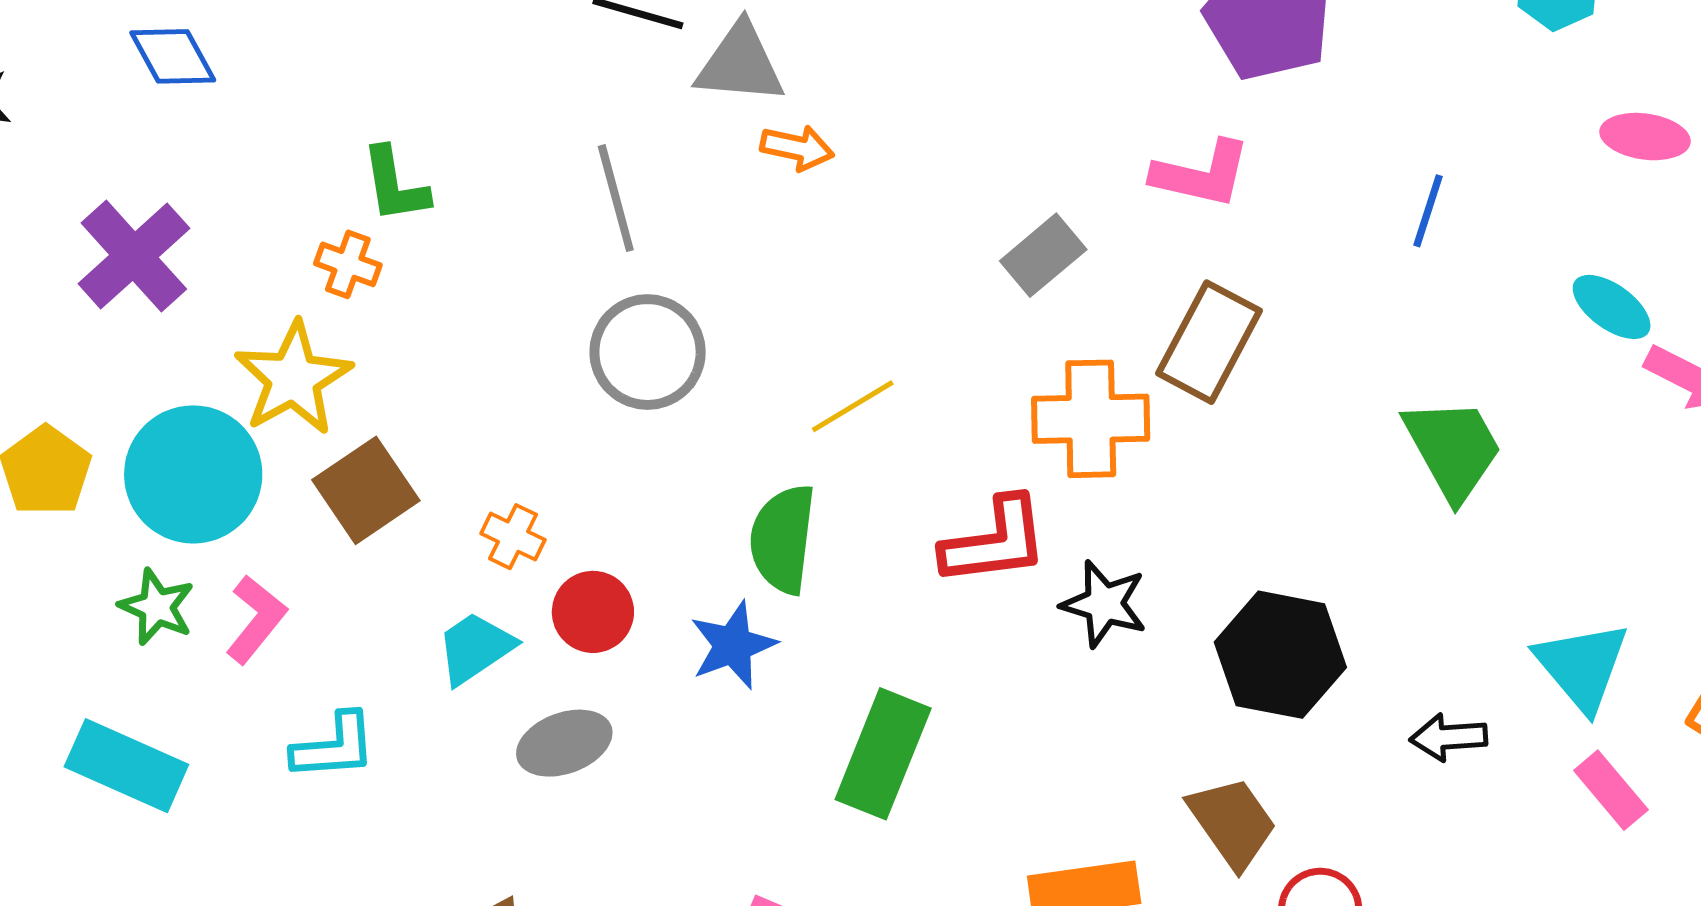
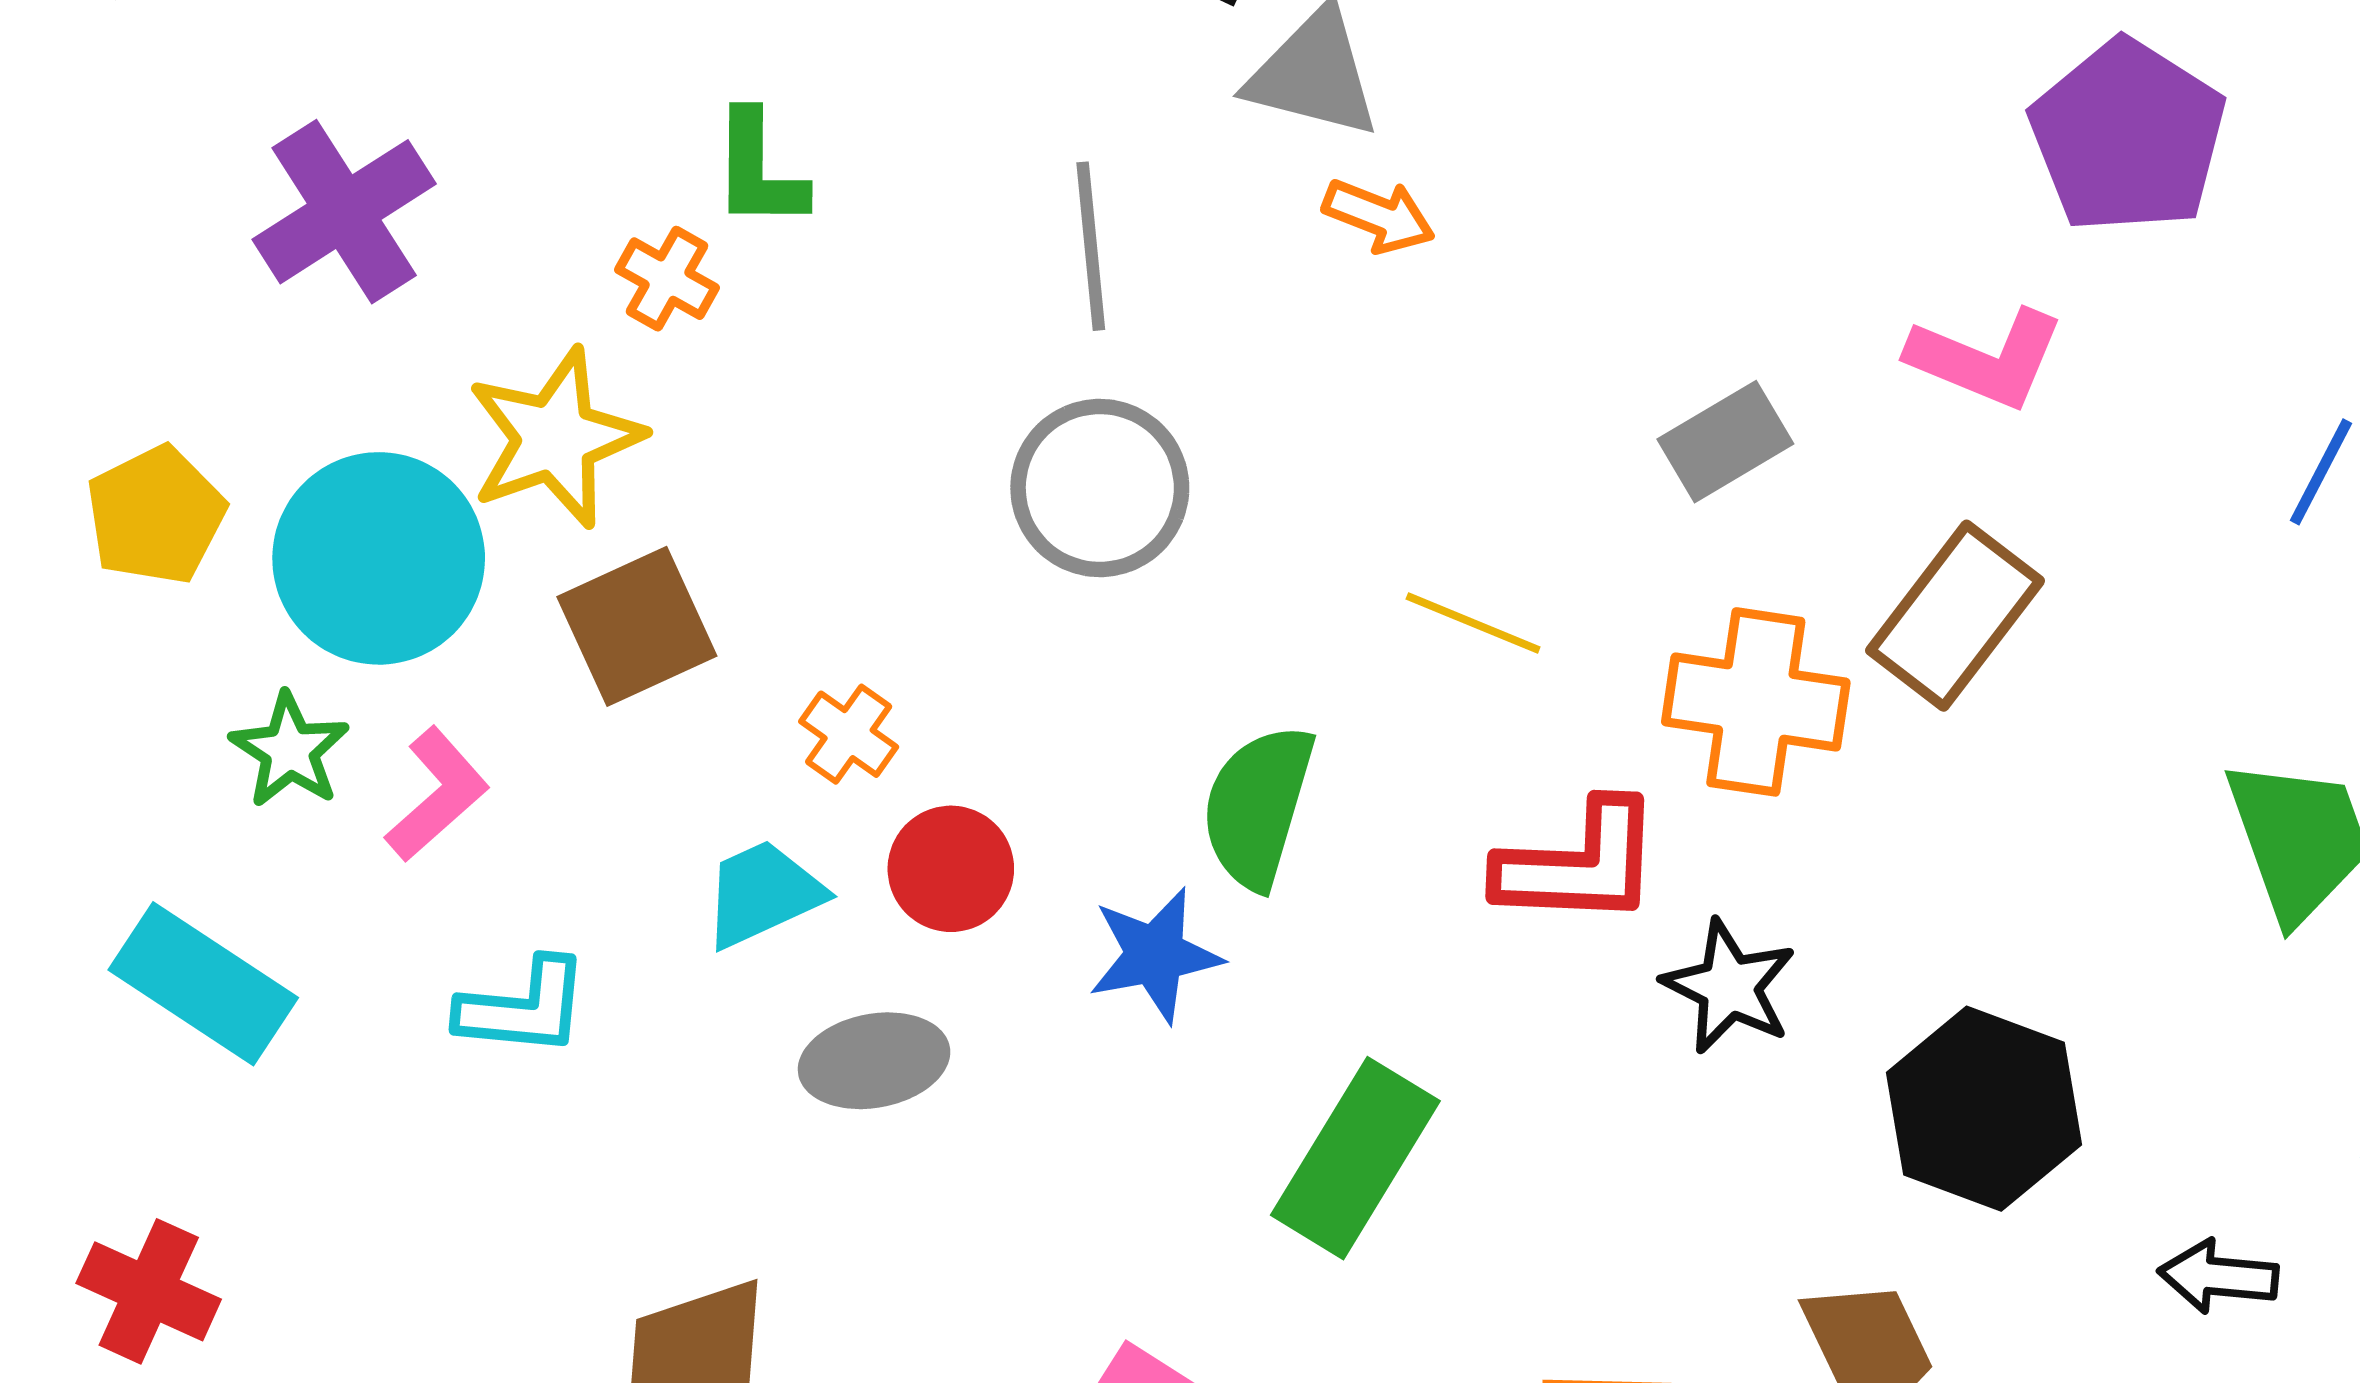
yellow line: (853, 406) -> (1473, 623), moved, turned 44

